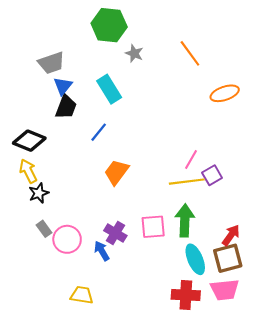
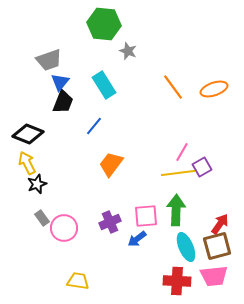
orange line: (190, 53) -> (173, 87), moved
purple cross: (115, 233) -> (110, 222), turned 35
blue arrow: (102, 251) -> (137, 239), moved, turned -96

